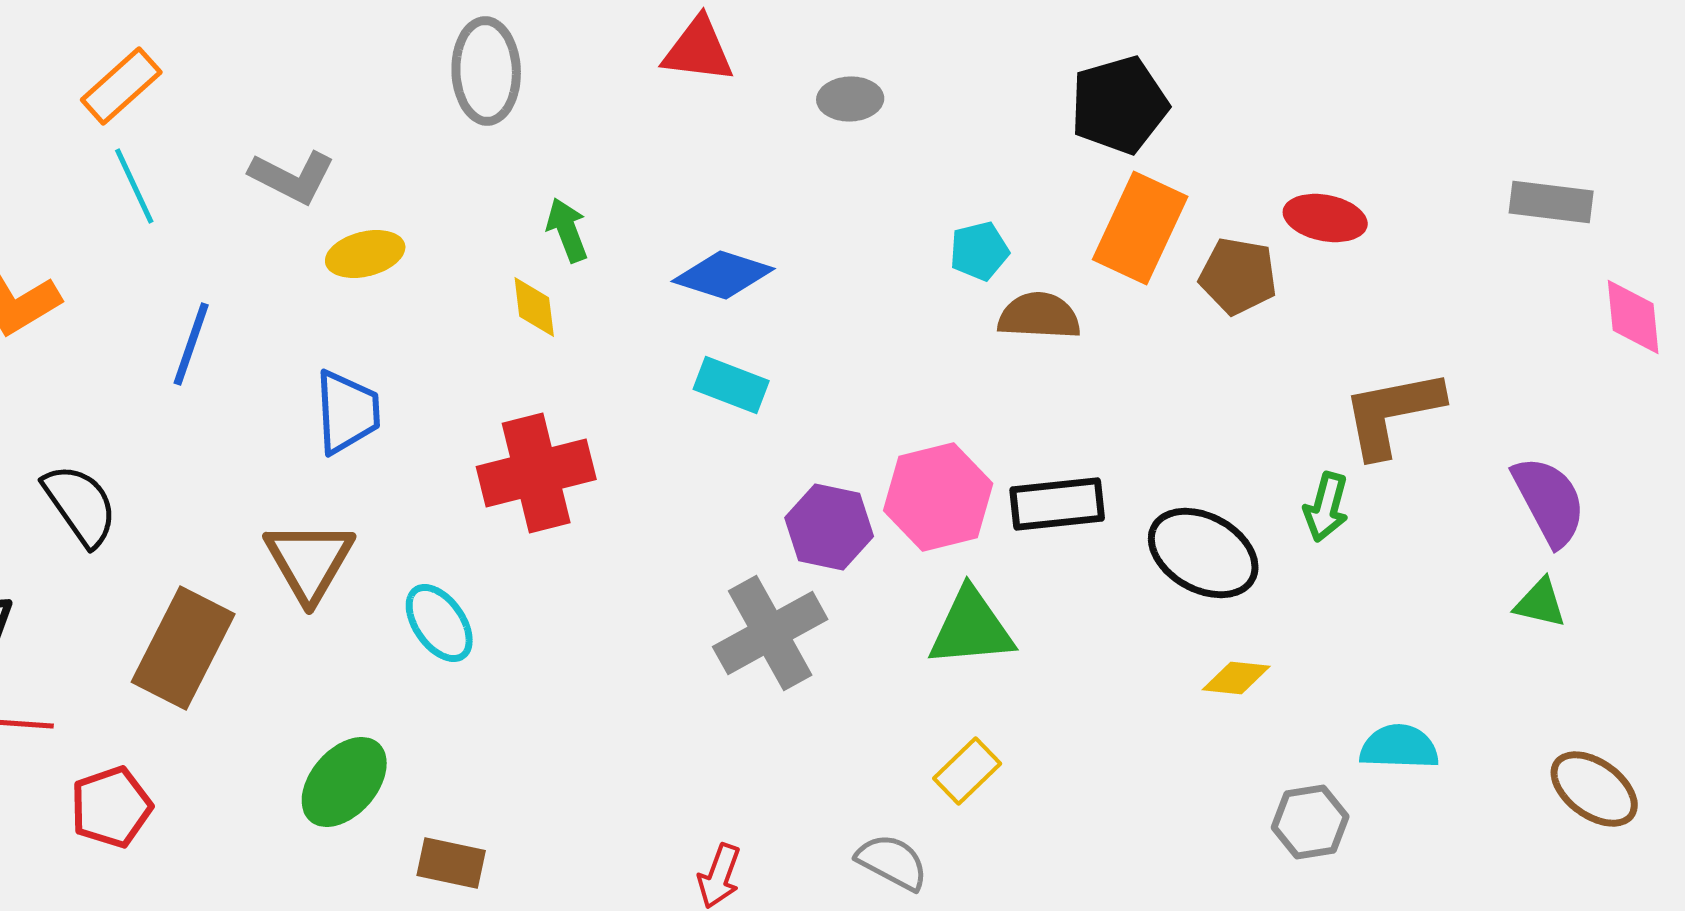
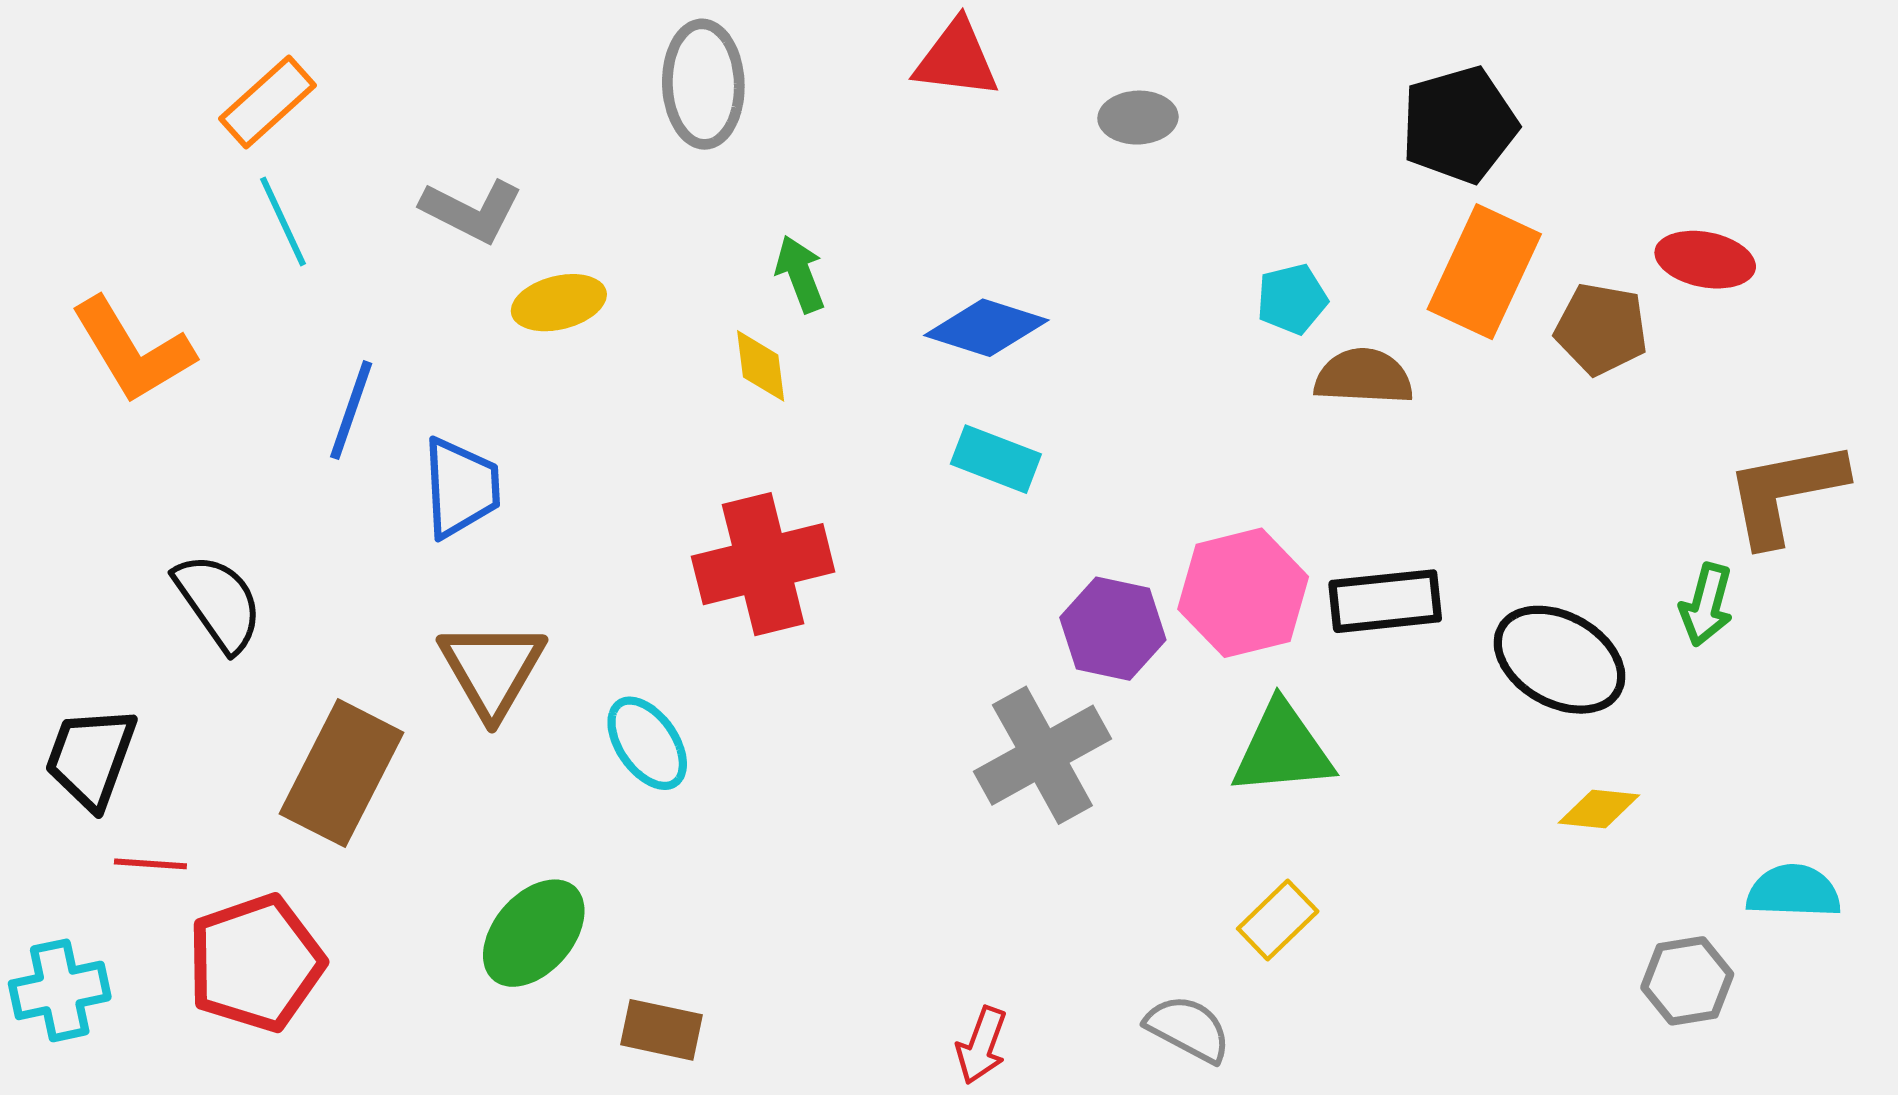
blue trapezoid: (347, 412) -> (461, 488), moved
red pentagon: (111, 807) -> (256, 963), size x1.4

